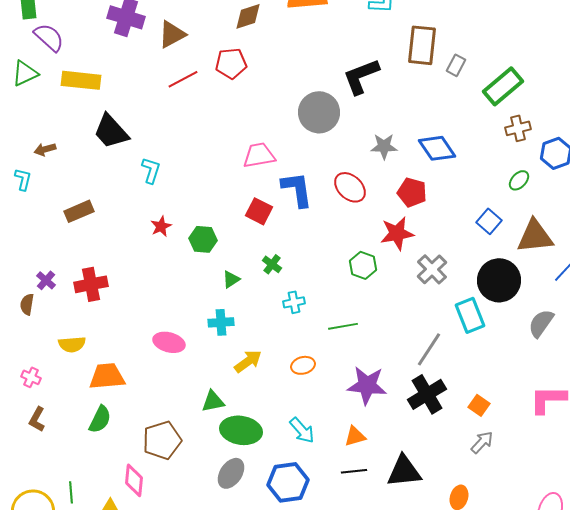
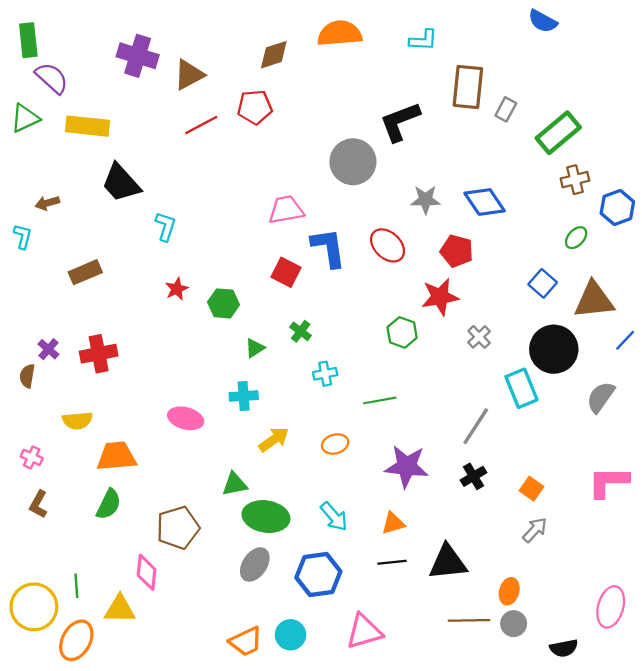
gray cross: (432, 269) -> (479, 337), size x0.7
black cross: (427, 394) -> (473, 476), size x0.6

